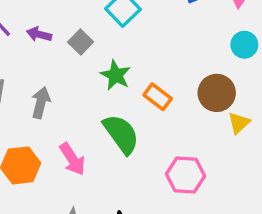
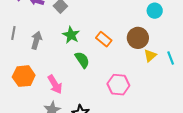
green star: (116, 75) -> (71, 35), moved
green semicircle: (121, 134) -> (82, 60), size x0.7
pink arrow: (72, 159) -> (55, 84), moved

